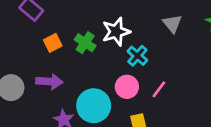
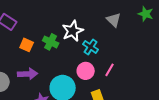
orange square: (53, 43) -> (27, 45), turned -32

